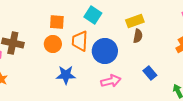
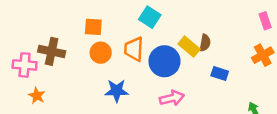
yellow rectangle: (135, 21) -> (189, 47), moved, turned 60
orange square: (57, 22) -> (93, 27), moved
blue rectangle: (150, 73) -> (220, 74), moved, turned -32

